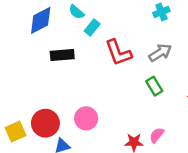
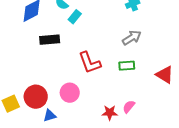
red L-shape: (118, 53) -> (90, 63), moved
green rectangle: (154, 86) -> (127, 66), turned -63

